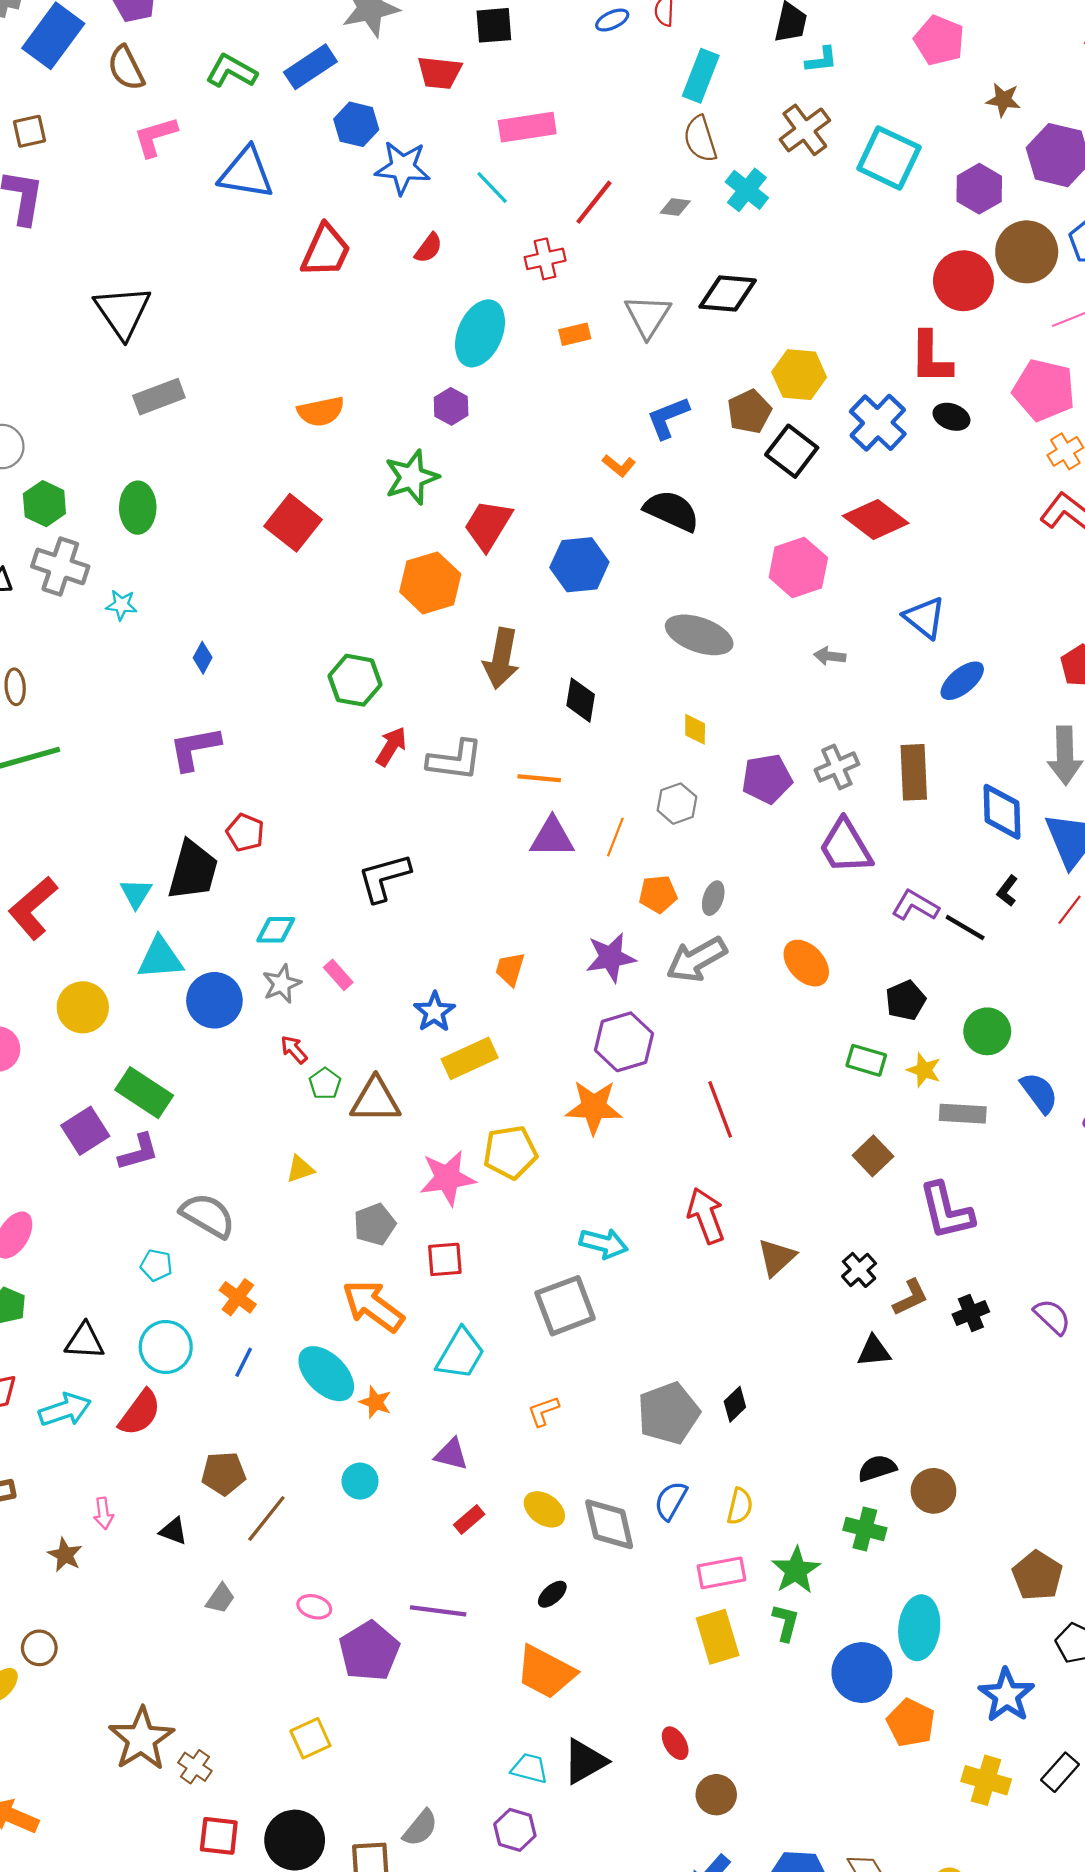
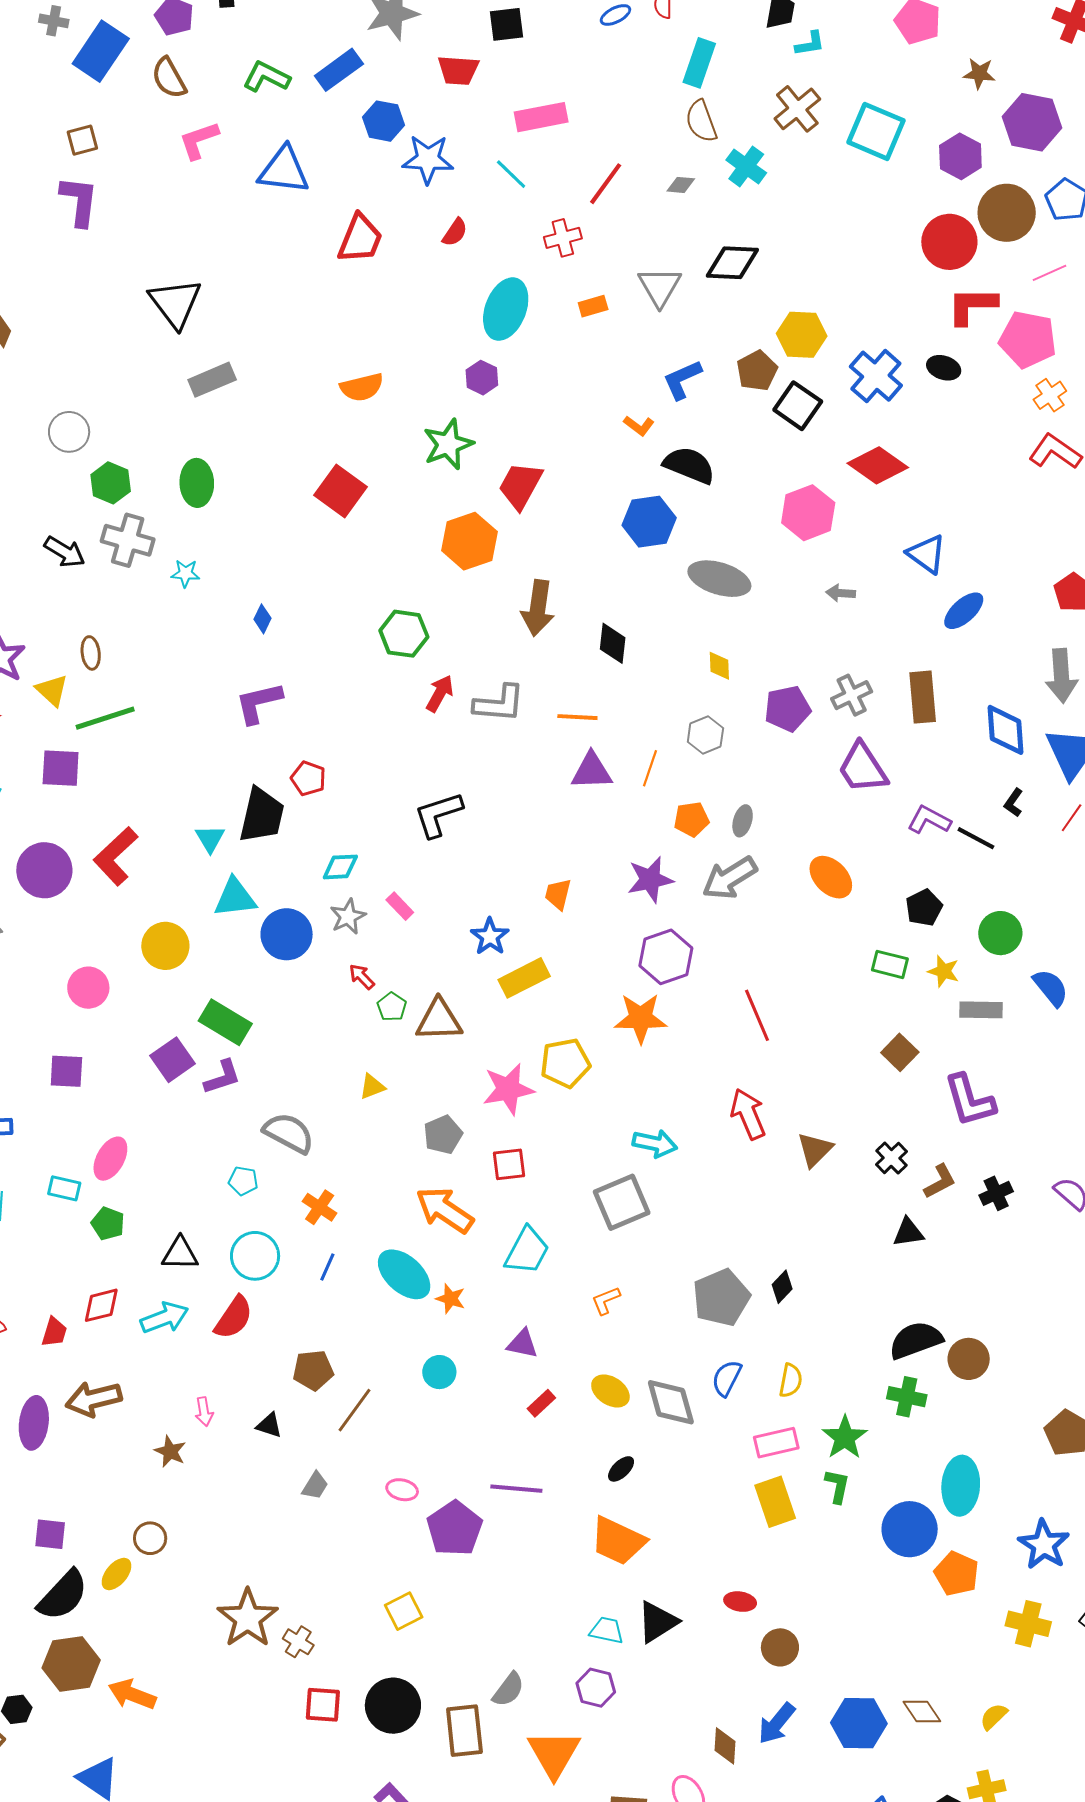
red L-shape: (931, 358) -> (972, 306), moved, turned 92
blue hexagon: (579, 565) -> (649, 522), moved
black semicircle: (877, 1468) -> (916, 1340), size x1.5
red ellipse: (675, 1743) -> (740, 1602), turned -48

